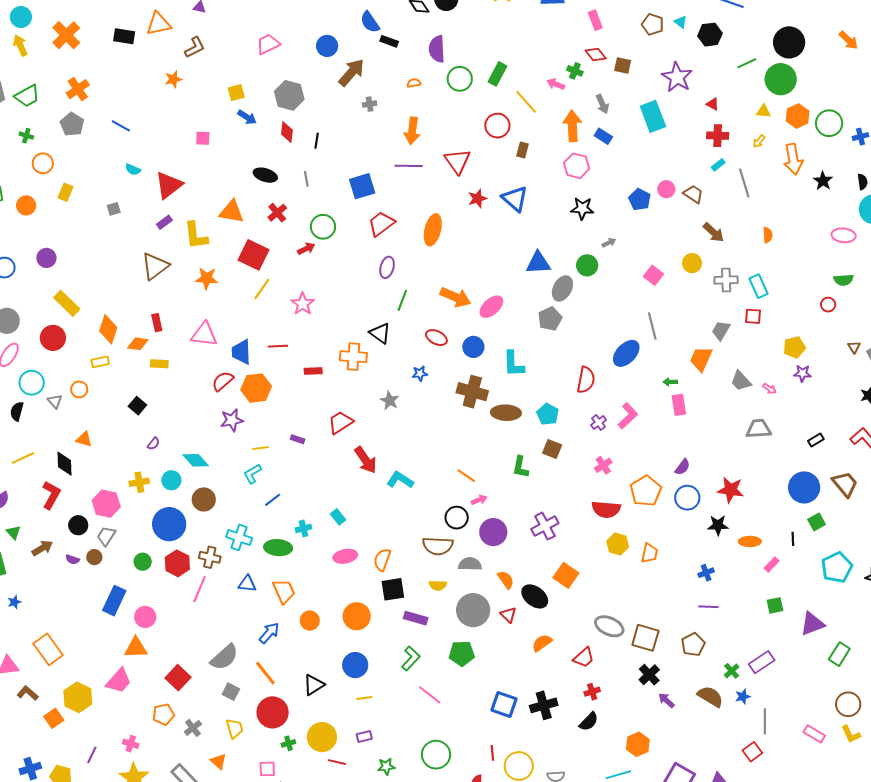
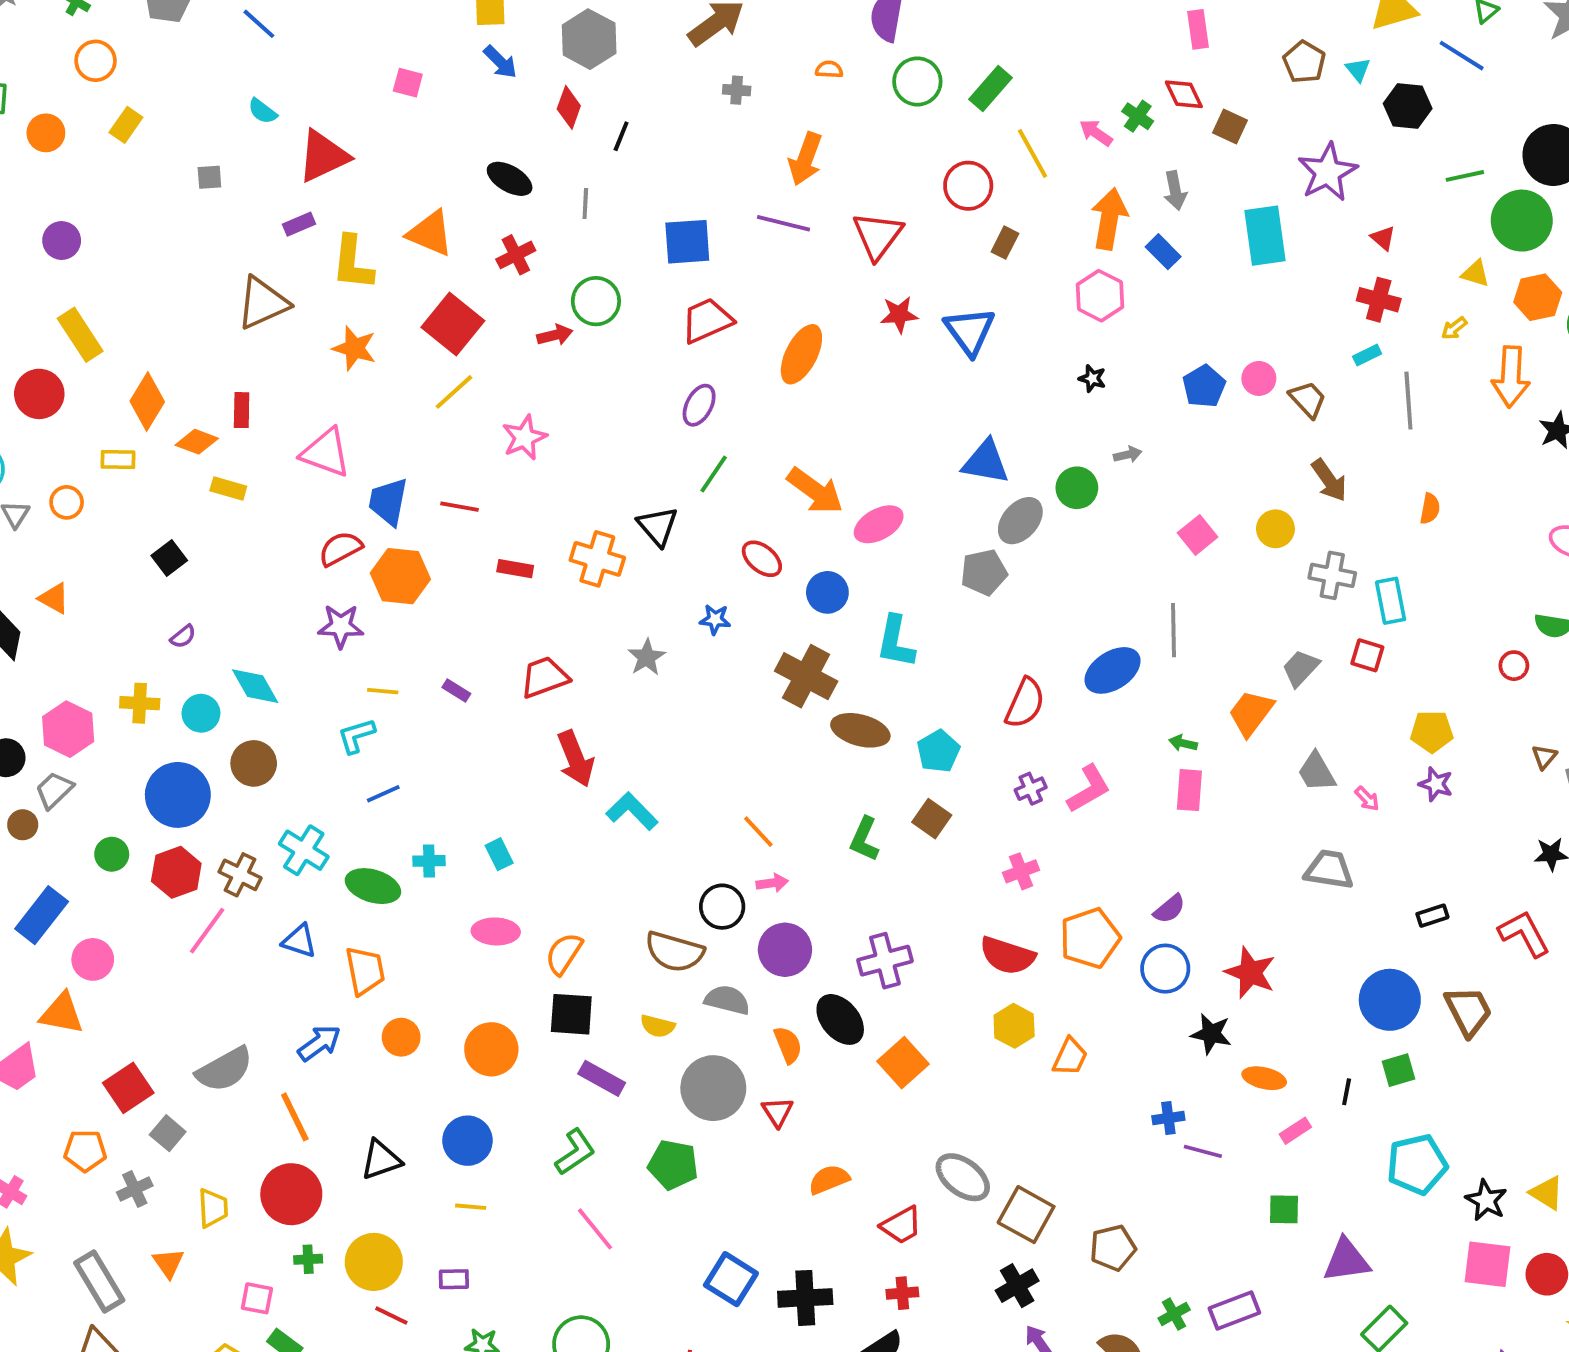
black star: (582, 208) -> (1092, 378), size x0.6
black ellipse: (535, 596) -> (840, 1019), moved
purple line: (708, 607) -> (1203, 1151), moved
gray square: (231, 692) -> (168, 1133), moved

